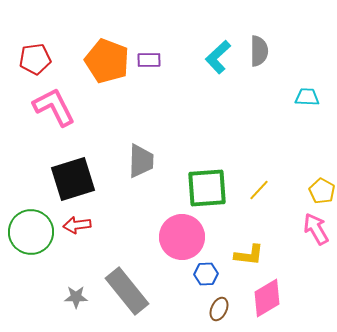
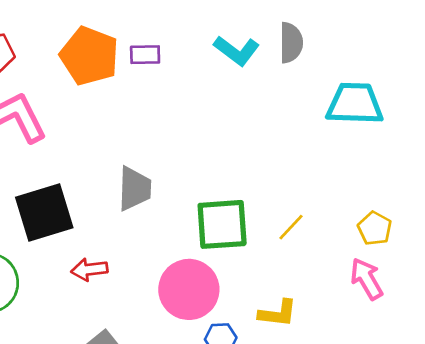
cyan L-shape: (218, 57) -> (237, 51), turned -100
cyan trapezoid: (307, 97) -> (355, 104), size x1.8
red arrow: (77, 225) -> (89, 270), moved

